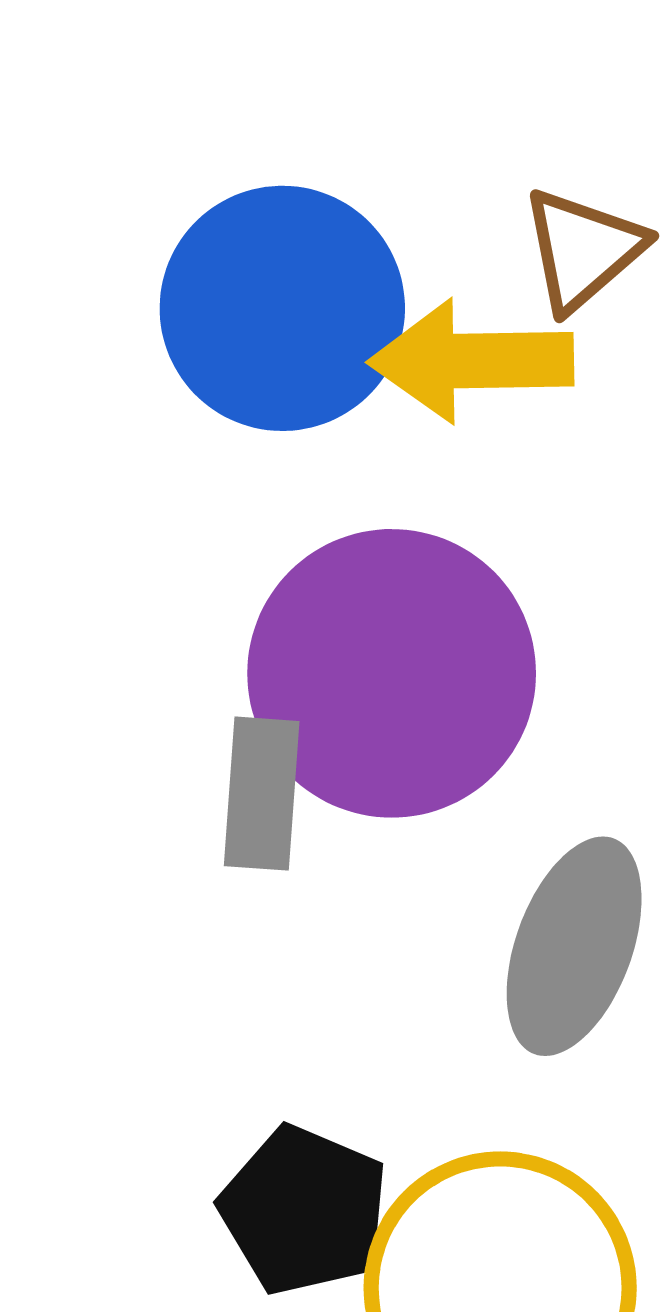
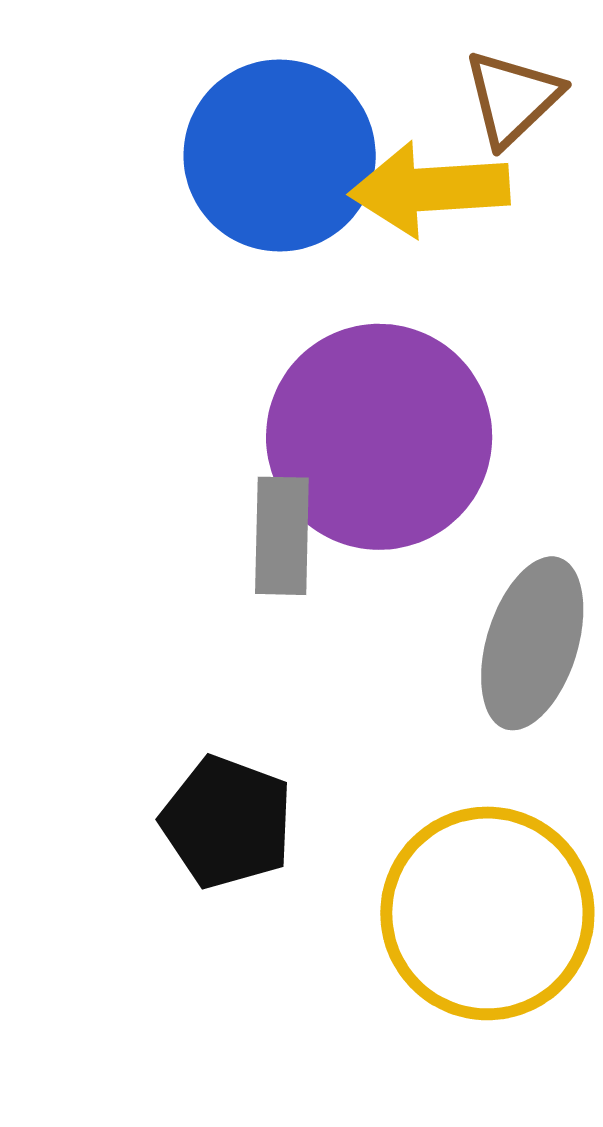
black pentagon: (304, 1210) -> (227, 822), moved

